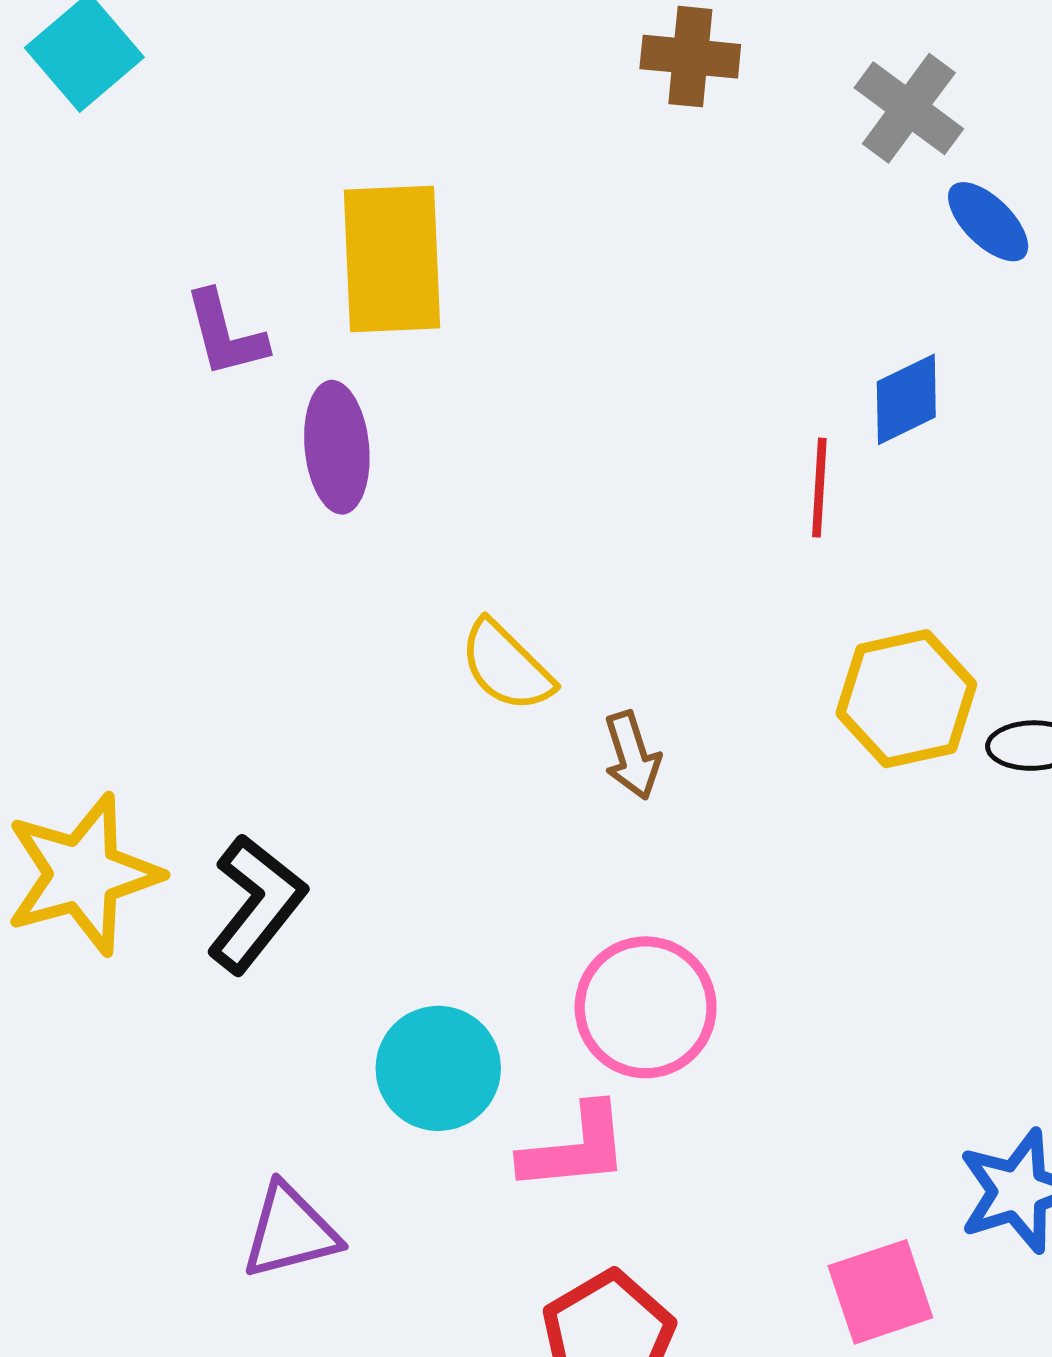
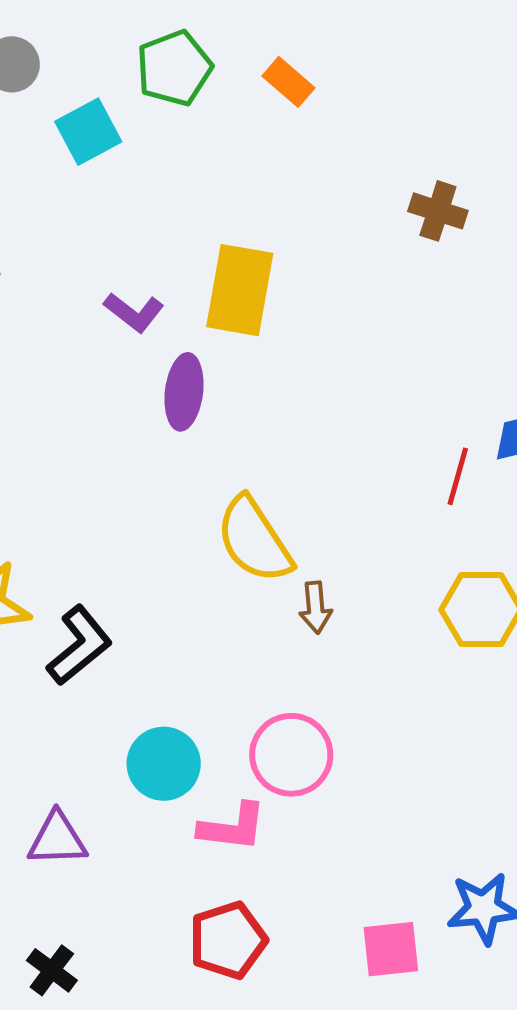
purple L-shape: (225, 334) -> (134, 312), turned -50
yellow semicircle: (506, 666) -> (254, 540), size x1.5

